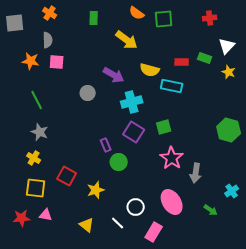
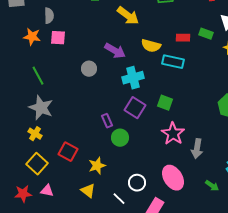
green square: (164, 127) -> (165, 103), turned 35
gray star: (40, 132) -> (41, 108), size x1.4
yellow square: (36, 188) -> (37, 164), turned 35
yellow triangle: (87, 225) -> (88, 191), moved

